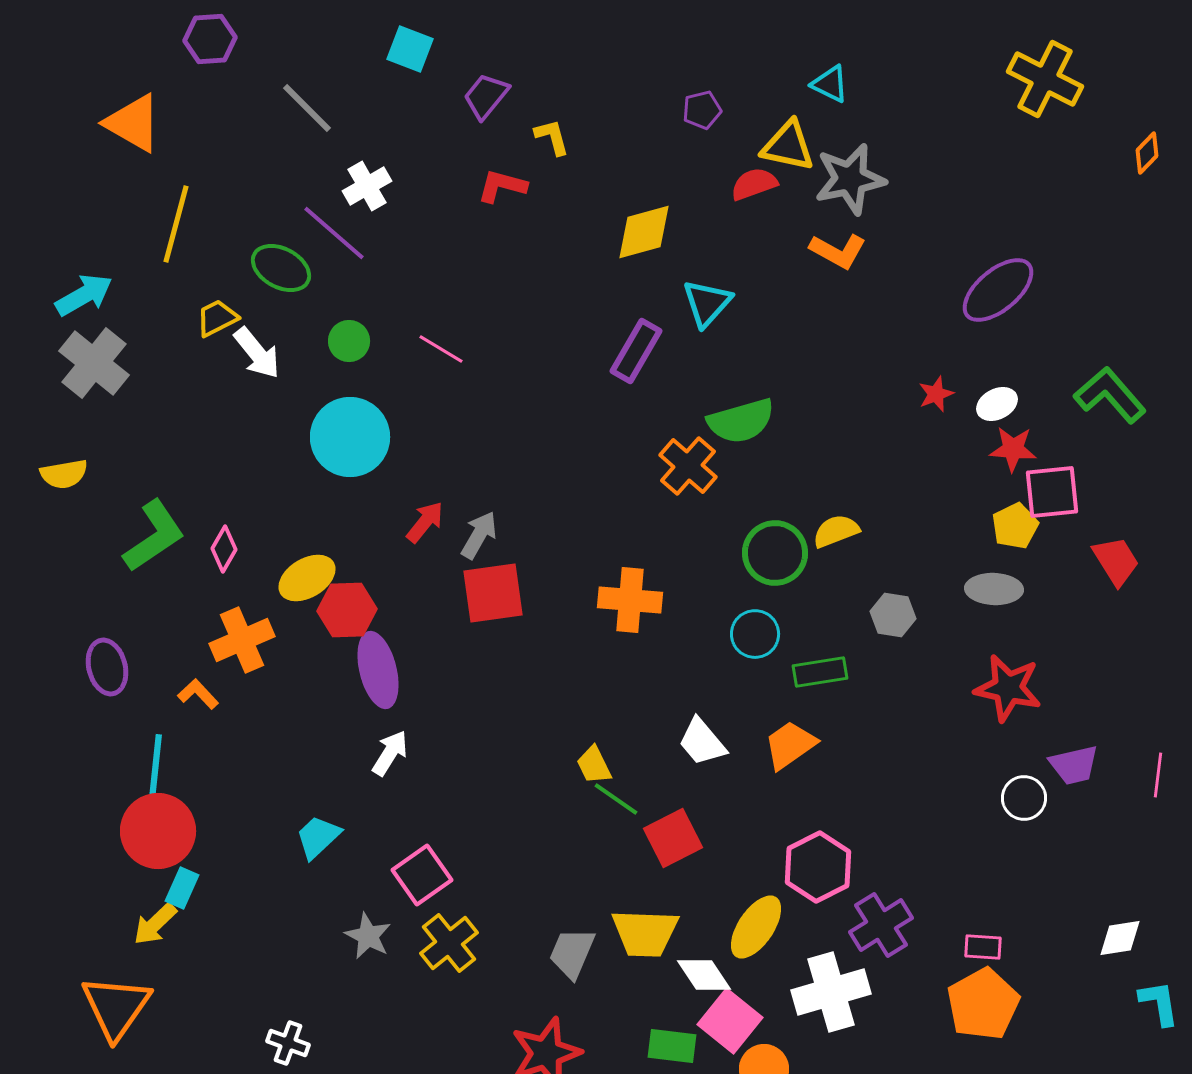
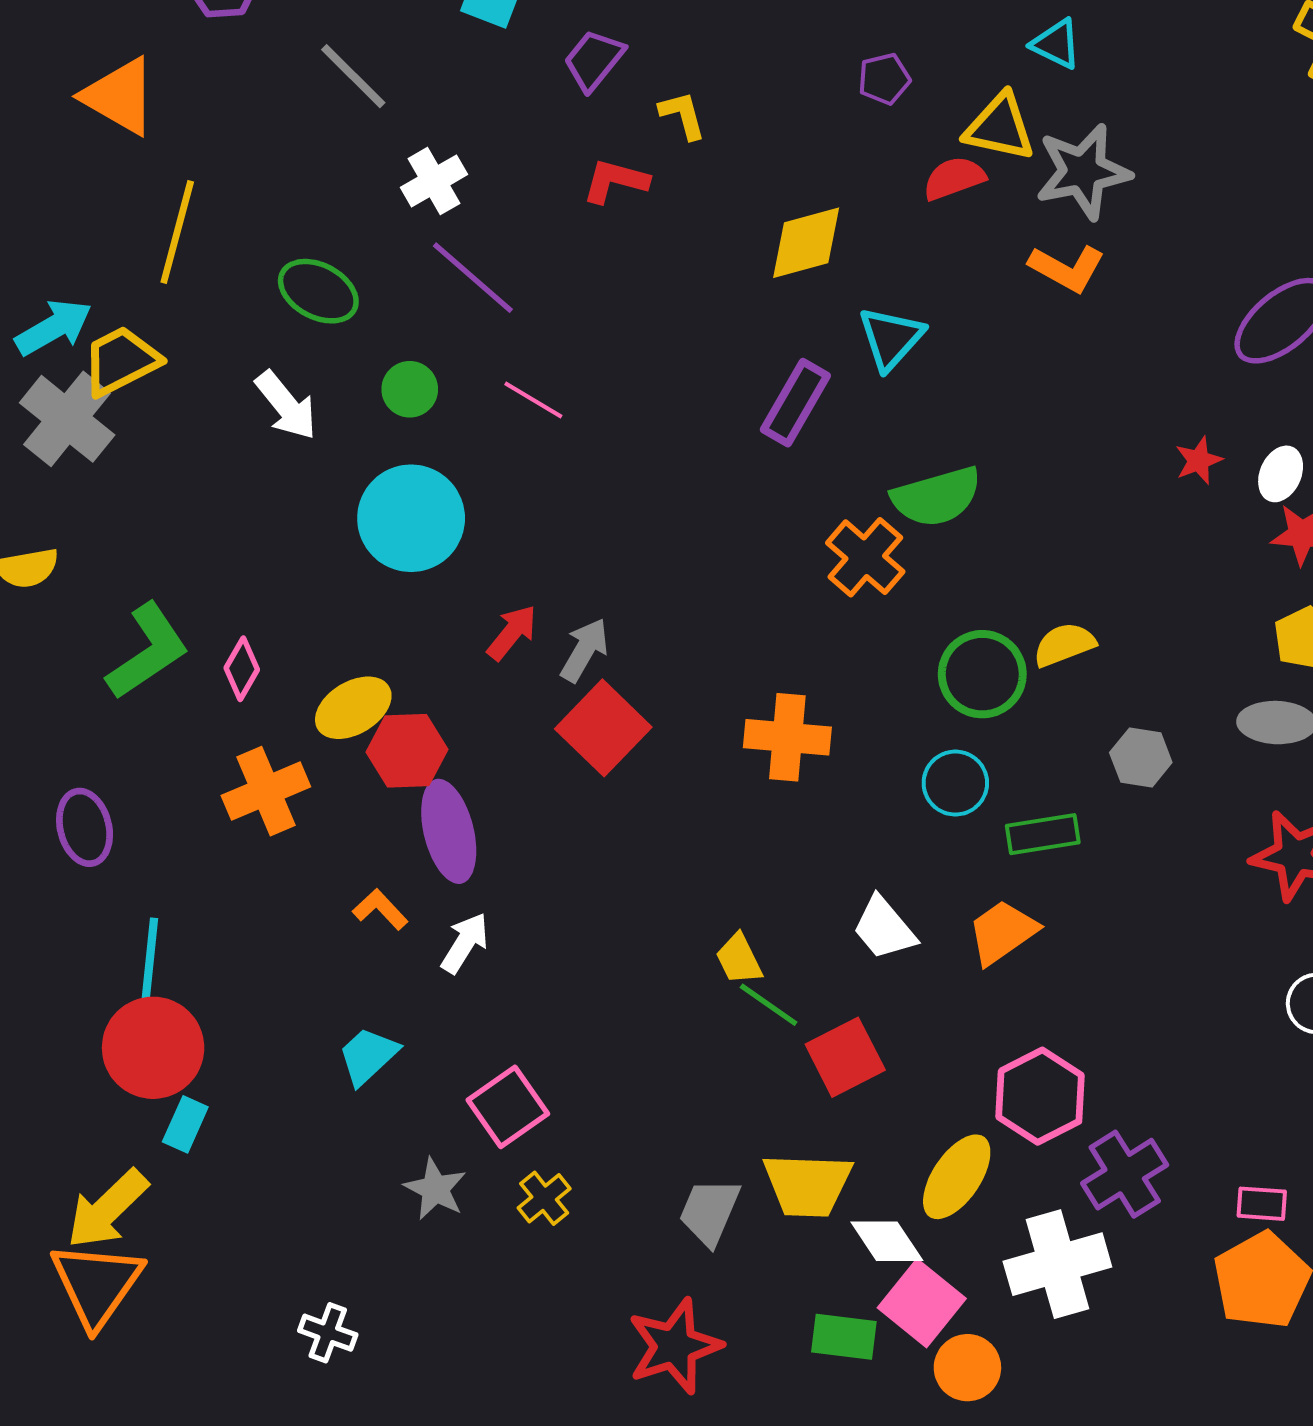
purple line: (334, 233) -> (473, 278), moved
yellow trapezoid: (217, 318) -> (121, 361), moved, size x1.4
white ellipse: (997, 404) -> (1281, 474), turned -39
red square: (493, 593) -> (603, 728), turned -38
orange L-shape: (198, 694) -> (380, 909), moved
yellow arrow: (155, 924) -> (107, 1209), moved, size x1.4
yellow cross: (449, 943) -> (544, 1198), size x0.7

